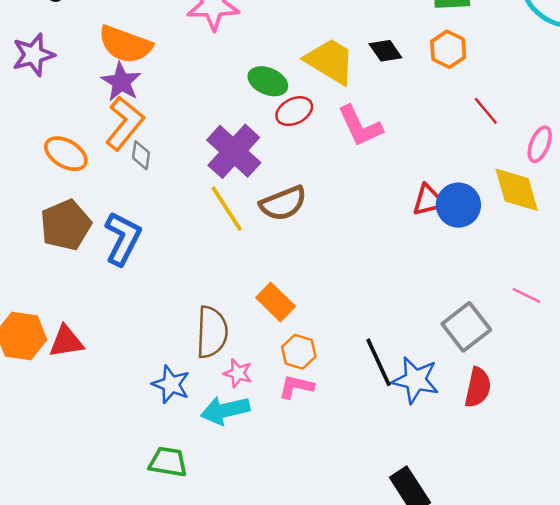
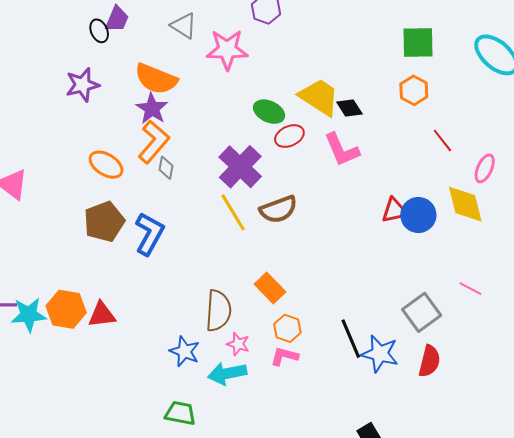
black diamond: (385, 51) -> (349, 108), moved

